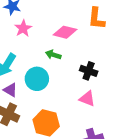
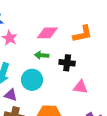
orange L-shape: (96, 19) -> (83, 34), moved, turned -95
black cross: (89, 71) -> (67, 63), moved

